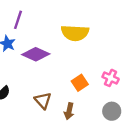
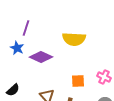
orange square: (80, 83) -> (78, 81), turned 32

